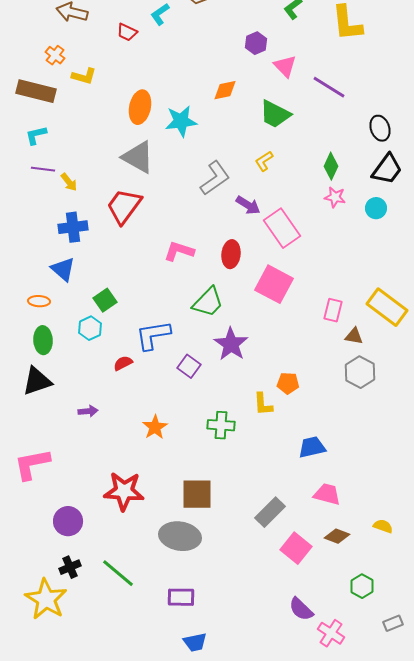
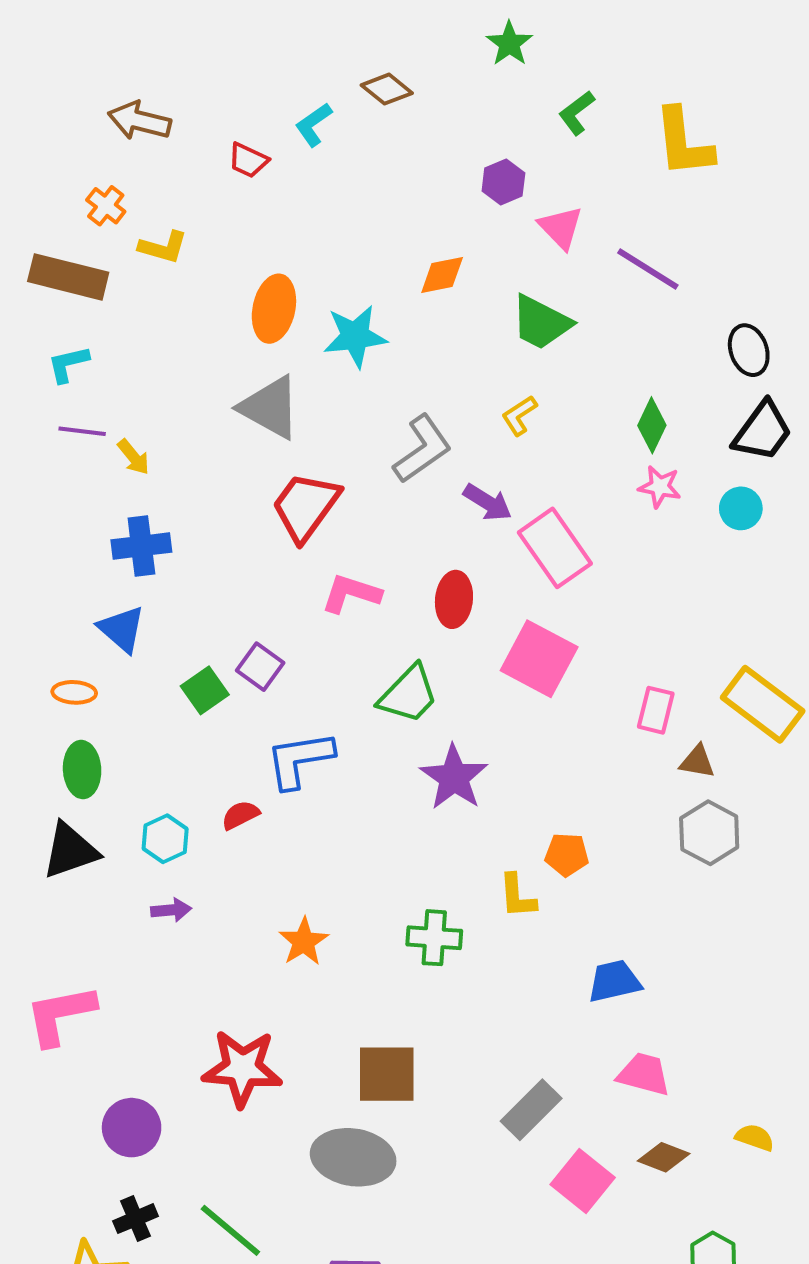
red trapezoid: (124, 206) -> (306, 506), moved
cyan hexagon: (90, 328) -> (165, 839), moved
purple square: (189, 366) -> (260, 667), moved

